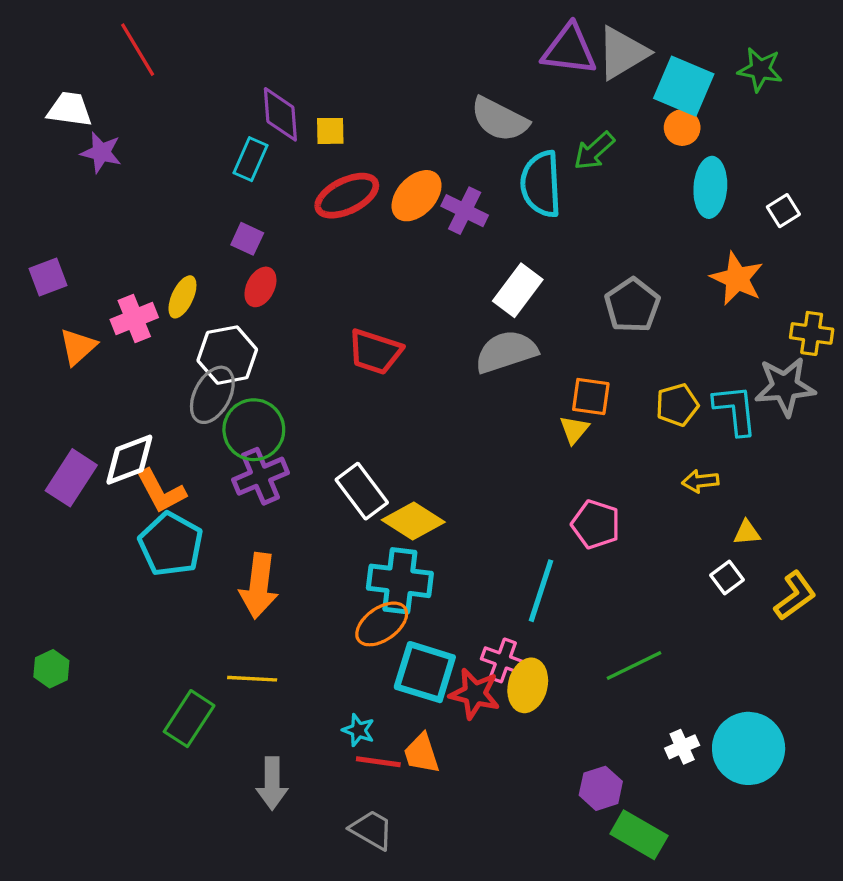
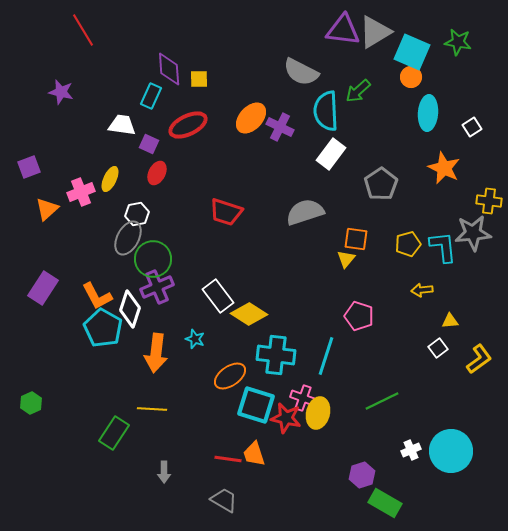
white trapezoid: (70, 109) -> (122, 125), moved
red ellipse: (347, 196) -> (188, 125), moved
white rectangle: (518, 290) -> (331, 154), moved
white hexagon: (227, 355) -> (137, 214), size x0.7
white diamond: (129, 460) -> (130, 309), moved, turned -51
cyan cross: (400, 581) -> (276, 355), moved
cyan star: (358, 730) -> (195, 339), moved
gray arrow: (272, 783) -> (164, 472), size x0.7

